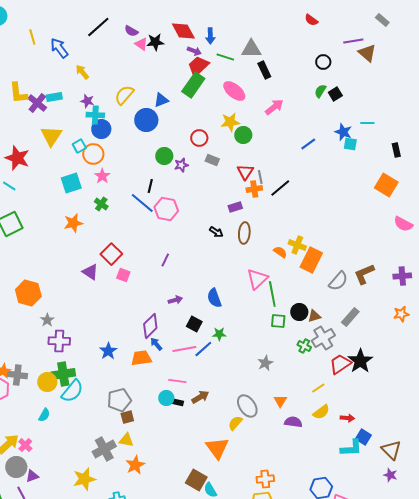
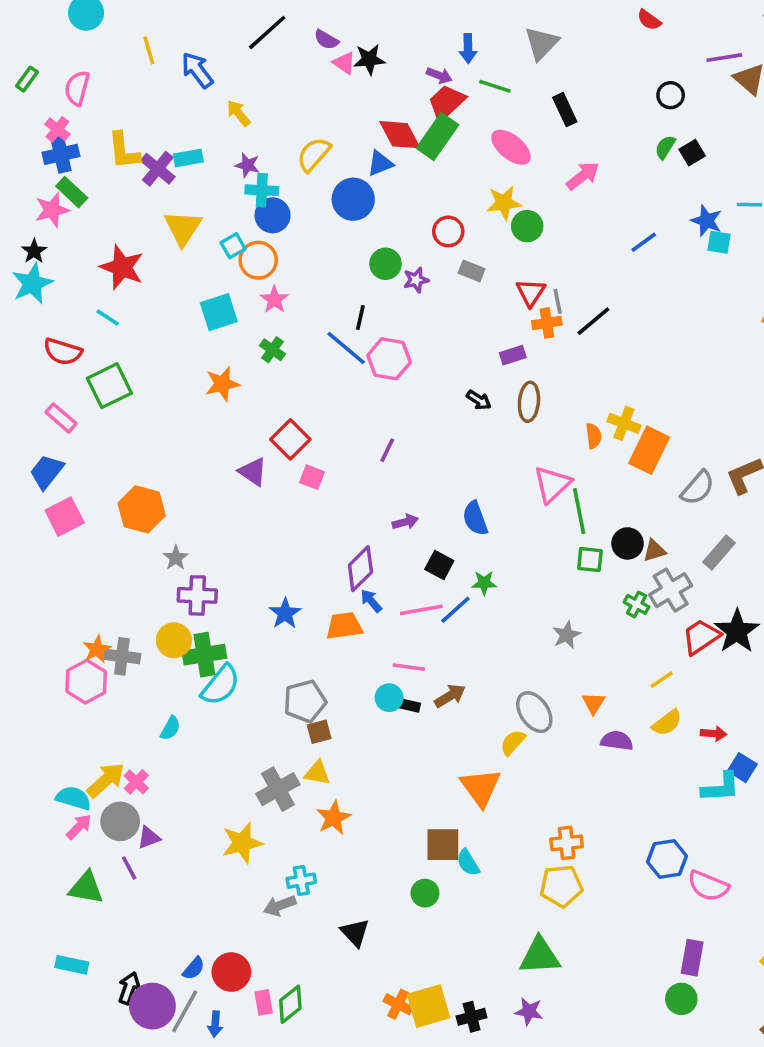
red diamond: (183, 31) -> (400, 135), moved
gray triangle: (251, 49) -> (541, 43), moved, turned -45
orange semicircle: (280, 252) -> (593, 436), turned 48
yellow circle: (47, 382) -> (174, 640), moved
brown square: (196, 480) -> (443, 845), turned -30

